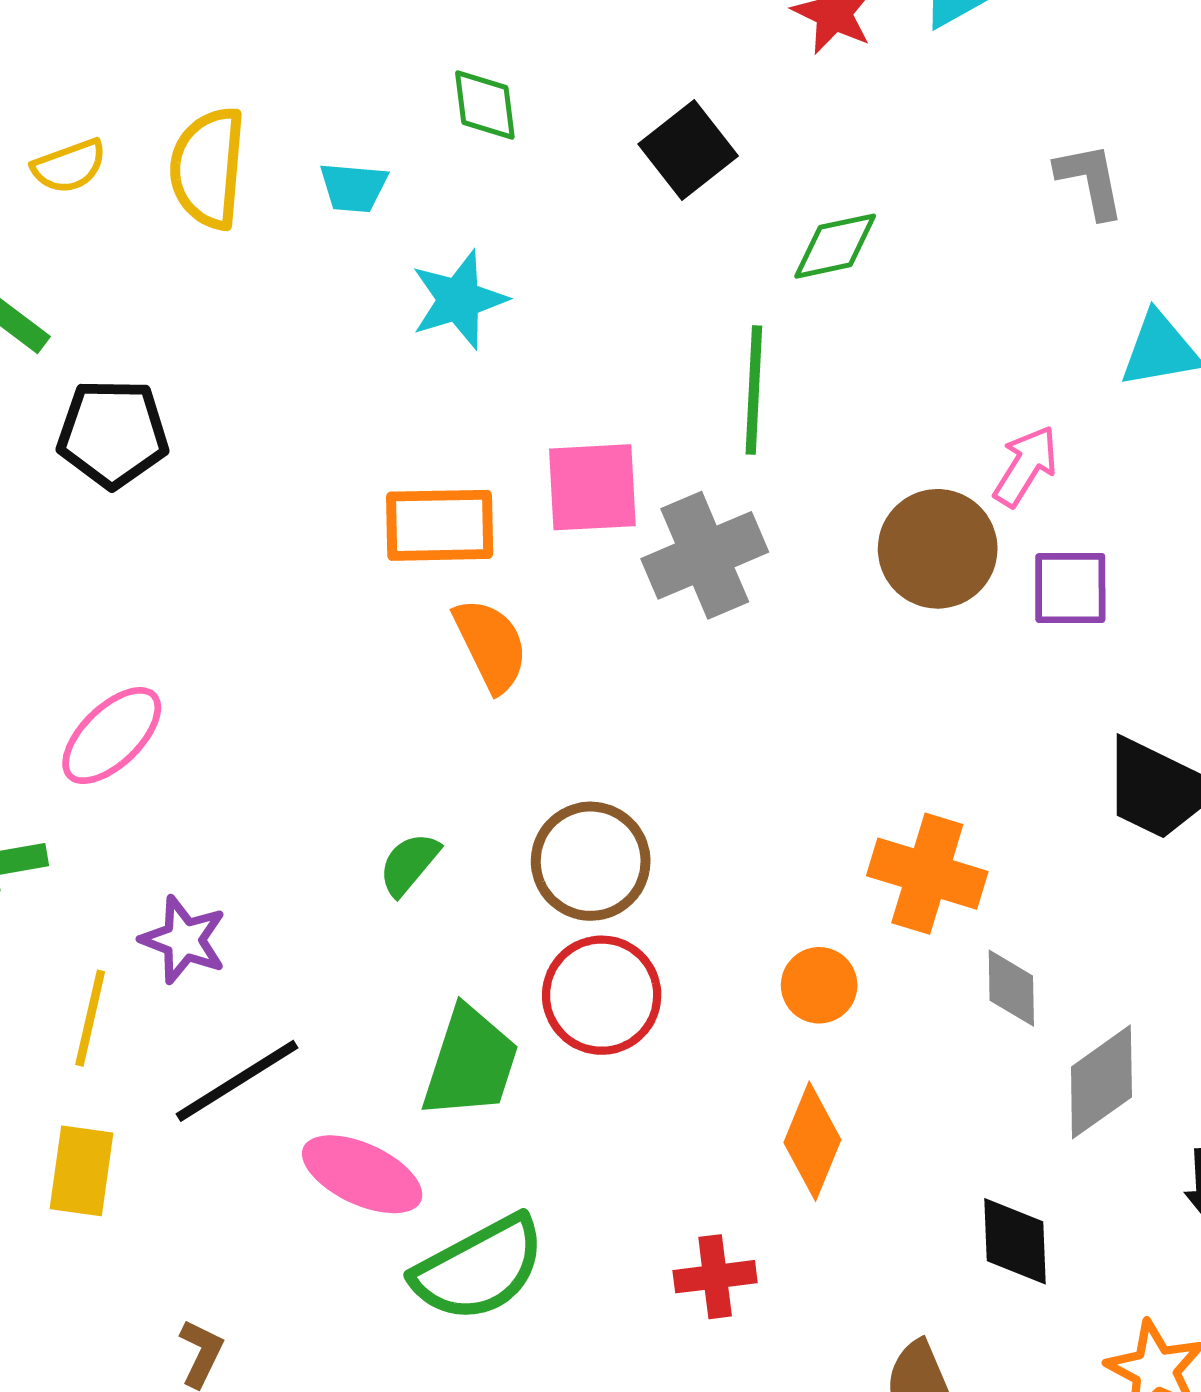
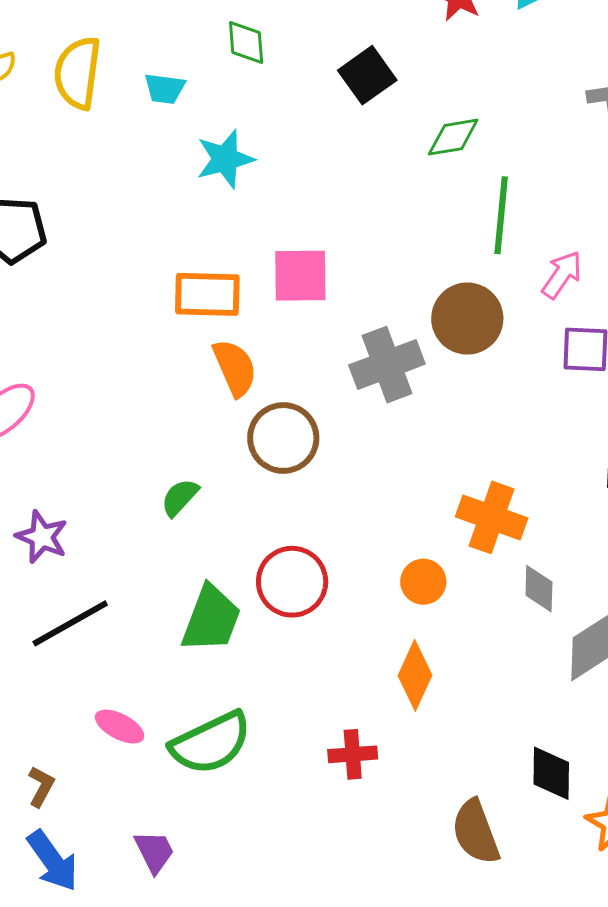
green line: (754, 390) -> (501, 215), moved
brown circle: (938, 549) -> (467, 319), moved
gray cross: (705, 555) -> (387, 365), moved
brown circle: (591, 861) -> (283, 438), moved
pink ellipse: (362, 1174) -> (120, 727), moved, size x0.7
black diamond: (1015, 1241) -> (551, 773), moved

